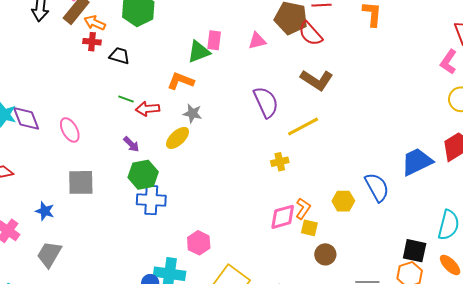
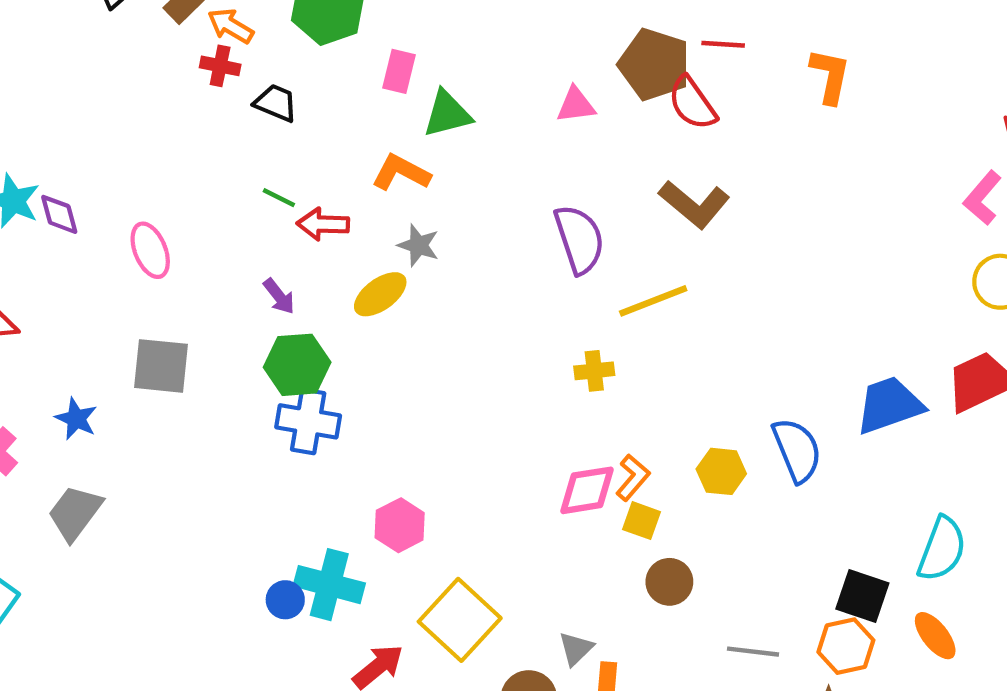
pink rectangle: (214, 40) -> (399, 71), moved
purple diamond: (26, 118) -> (59, 214), size x0.7

